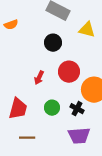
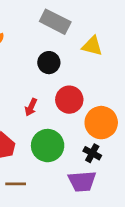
green circle: (52, 108) -> (48, 146), size x1.6
black cross: (77, 109) -> (92, 153), moved

